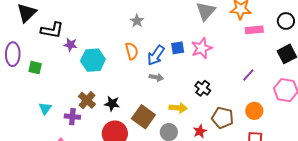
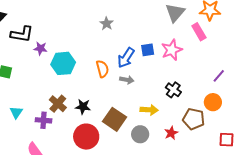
pink rectangle: (254, 30) -> (199, 32), moved, turned 66
orange semicircle: (132, 51) -> (102, 69), moved
orange circle: (254, 111) -> (213, 102), moved

